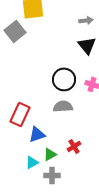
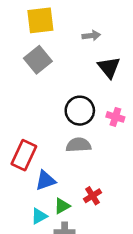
gray arrow: (86, 20) -> (91, 36), moved
gray square: (15, 31) -> (38, 60), moved

